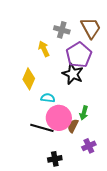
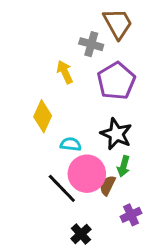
brown trapezoid: (91, 28) -> (118, 24), moved
black star: (73, 74) -> (116, 134), moved
black line: (42, 128) -> (62, 188), turned 30
black cross: (55, 159) -> (81, 234), turned -32

